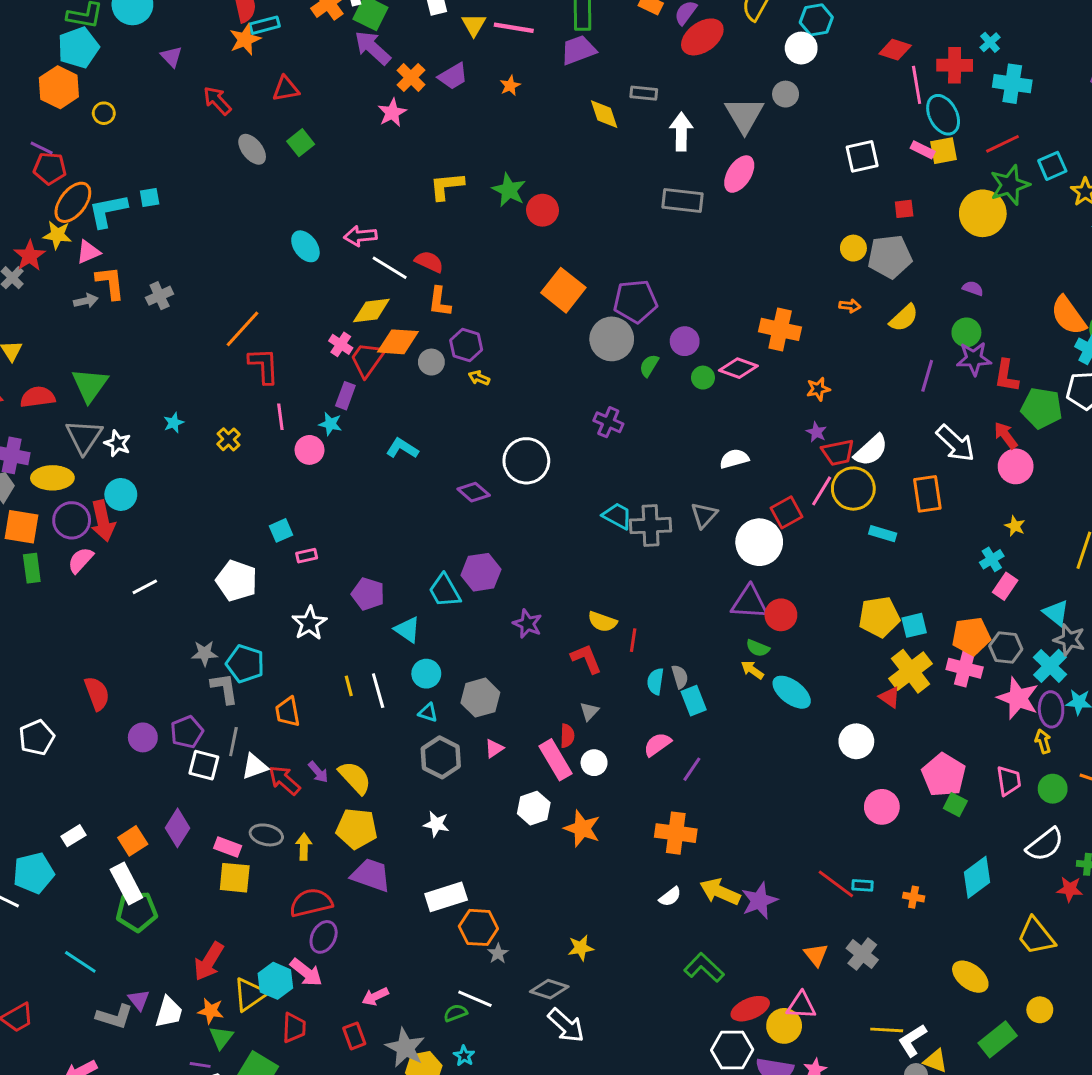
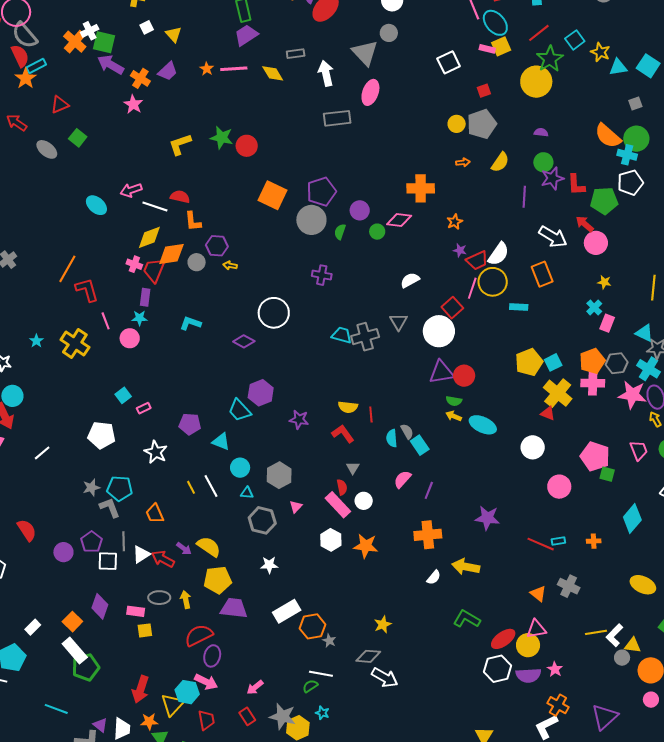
pink line: (514, 28) -> (234, 69), moved
yellow cross: (229, 439) -> (75, 343), size x1.8
yellow square: (235, 878) -> (145, 630), size x0.7
purple star: (759, 901) -> (487, 518), moved, turned -30

